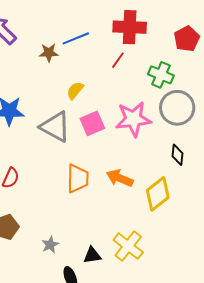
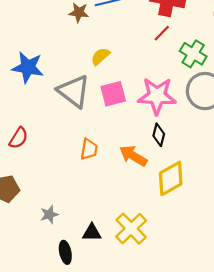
red line: (118, 60) -> (162, 33), moved
black diamond: (178, 155) -> (159, 135), moved
orange trapezoid: (78, 178) -> (89, 149), size x0.7

